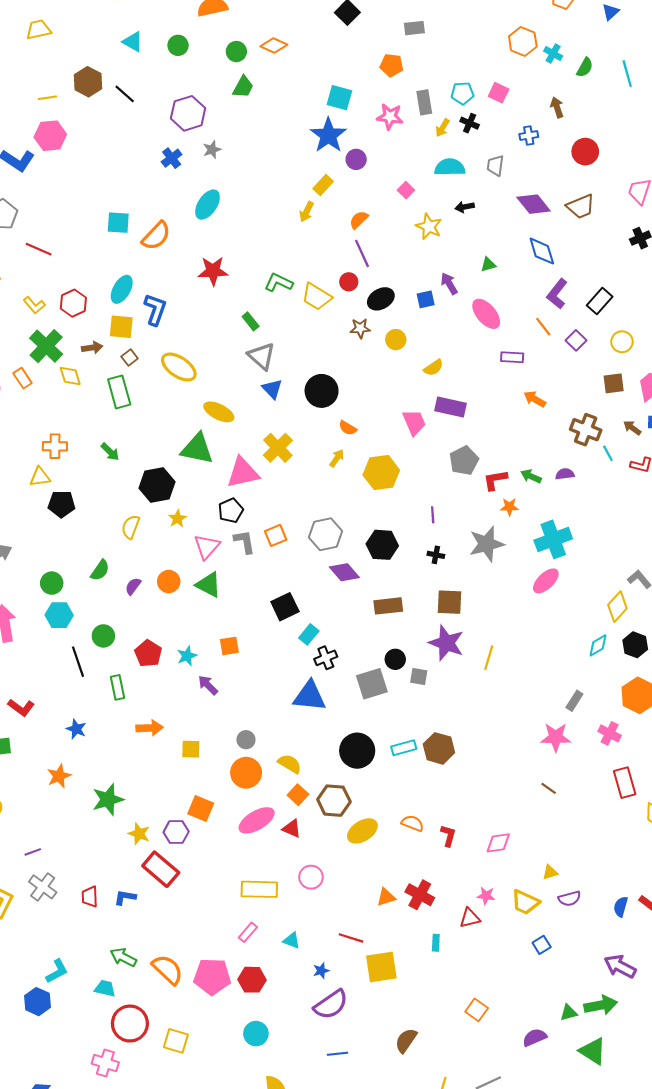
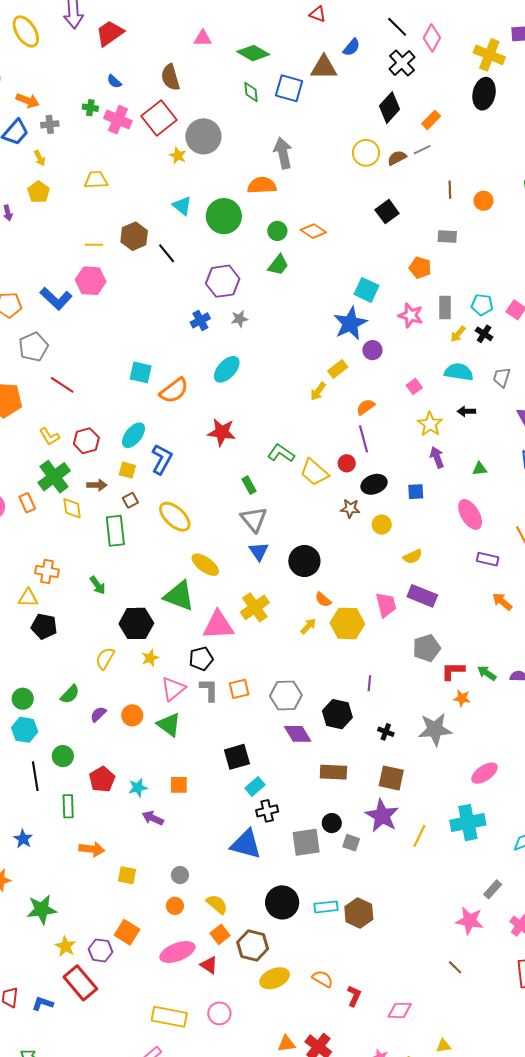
green circle: (178, 45) -> (224, 216), size x1.8
purple arrow: (449, 284) -> (437, 457), moved
yellow square: (121, 327) -> (127, 470), size x0.7
yellow hexagon: (381, 473) -> (347, 623), moved
purple line: (433, 515) -> (369, 683), moved
cyan cross: (553, 539) -> (468, 823), moved
purple arrow: (208, 685) -> (153, 818), turned -30
orange circle: (246, 773) -> (175, 906), size x0.6

